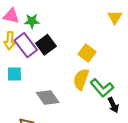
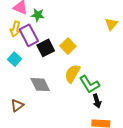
black square: (46, 45) -> (46, 48), moved
yellow square: (87, 53) -> (68, 46), moved
cyan square: (14, 74) -> (15, 59), turned 32

